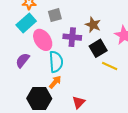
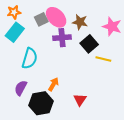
pink ellipse: (43, 40) -> (56, 17), moved
purple semicircle: (23, 60) -> (21, 88), moved
cyan semicircle: (56, 62) -> (30, 58), moved, turned 30

